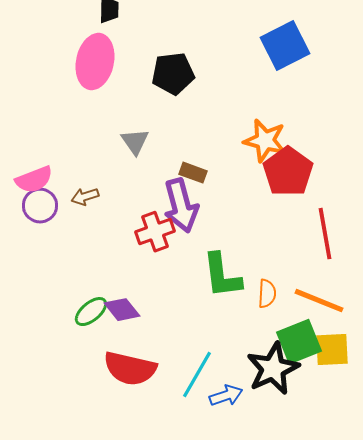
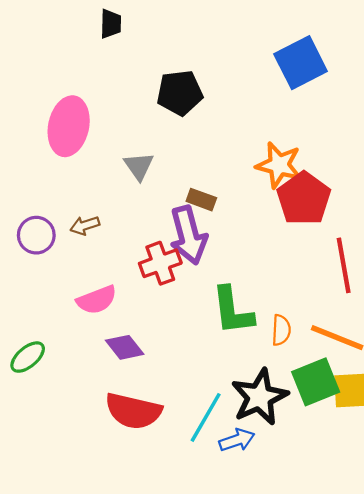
pink ellipse: (95, 62) -> (69, 126), moved
pink semicircle: (34, 180) -> (97, 300), moved
green ellipse: (91, 312) -> (28, 357), moved
black star: (273, 369) -> (260, 397), moved

